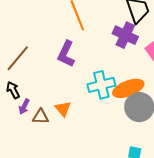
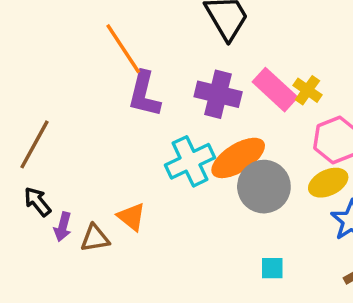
purple cross: (125, 35) -> (218, 94), moved
purple L-shape: (66, 54) -> (144, 94), moved

